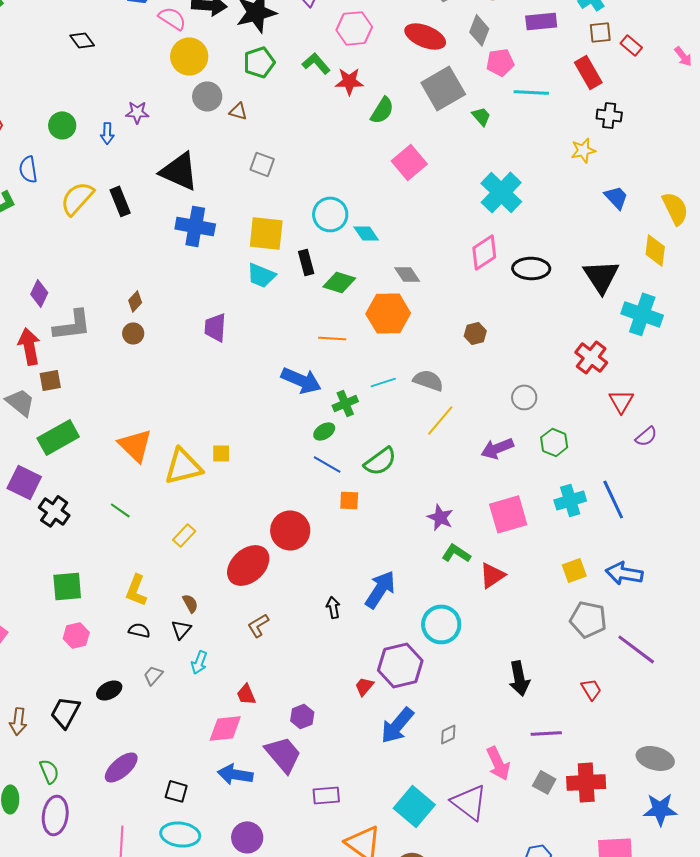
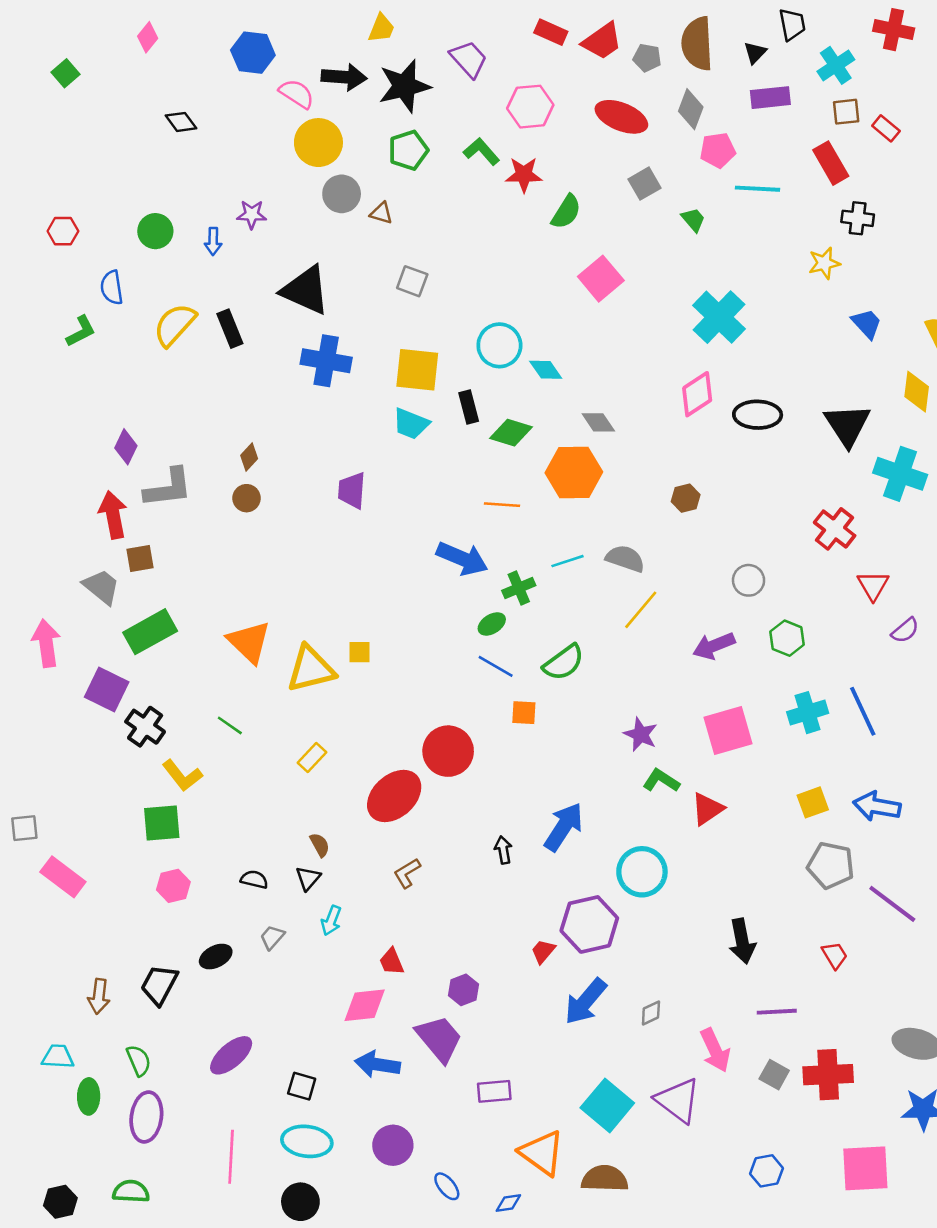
gray square: (443, 88) -> (645, 184), size x0.6
yellow L-shape: (136, 590) -> (182, 775), moved, turned -60

